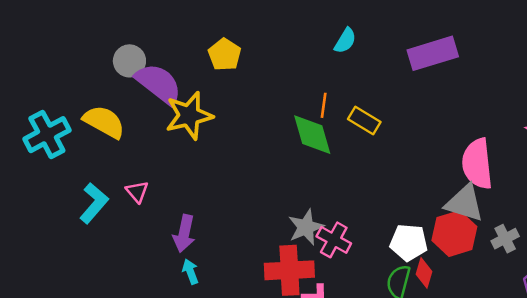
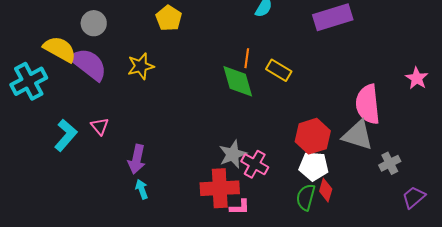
purple semicircle: (159, 84) -> (89, 64), moved
yellow star: (189, 115) -> (141, 66), size x0.7
yellow semicircle: (104, 122) -> (60, 49), moved
red hexagon: (454, 234) -> (313, 136), moved

